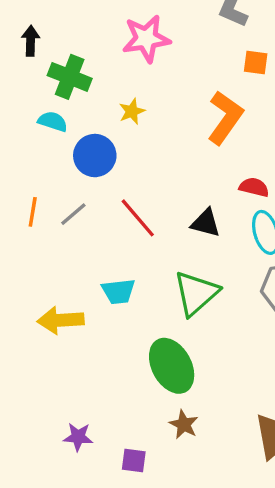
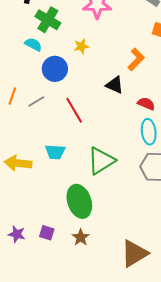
orange L-shape: (225, 118) -> (136, 59), size x0.7
black triangle: (206, 223) -> (115, 85), moved
purple square: (134, 460) -> (47, 233), moved

